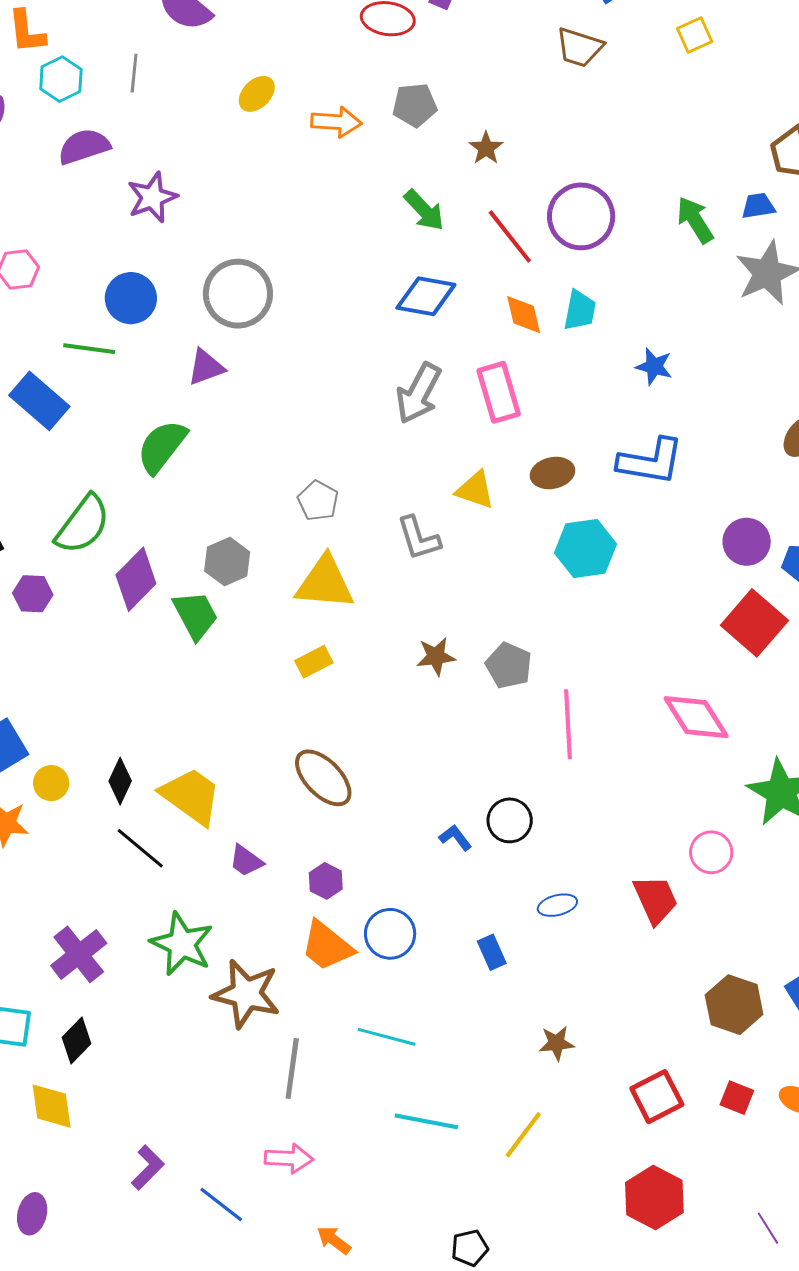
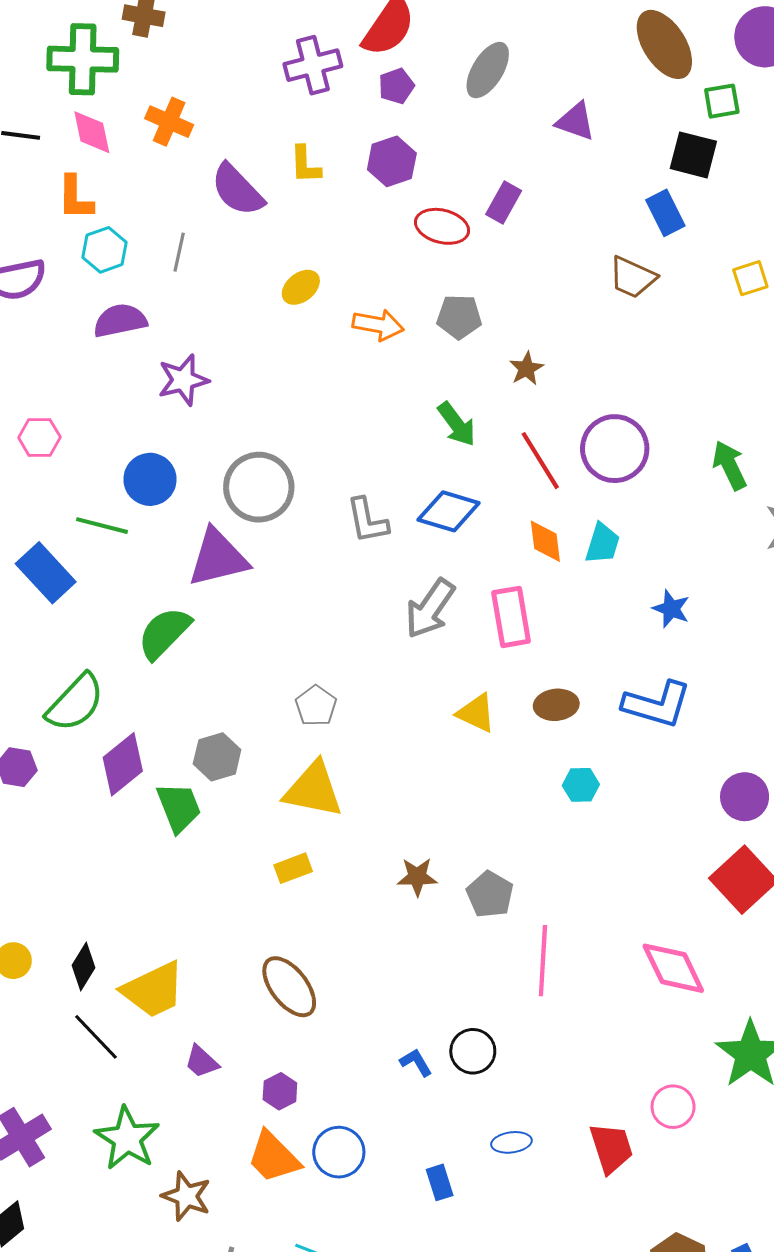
purple triangle: (206, 367) -> (218, 558), size x1.6
gray L-shape: (419, 538) -> (367, 521), moved
cyan hexagon: (585, 548) -> (581, 785), size x0.6
yellow trapezoid: (191, 796) -> (153, 990), turned 112
brown star: (246, 994) -> (186, 1196), size x0.7

